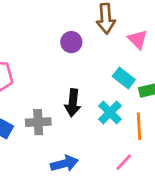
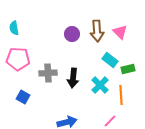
brown arrow: (106, 19) -> (97, 31), moved
gray cross: (38, 122) -> (48, 73), moved

